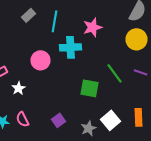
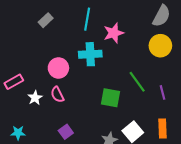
cyan line: (54, 21) -> (87, 19), moved
purple line: (140, 72) -> (163, 92), moved, turned 56
pink semicircle: (22, 119) -> (57, 95), moved
purple square: (58, 120) -> (66, 132), moved

